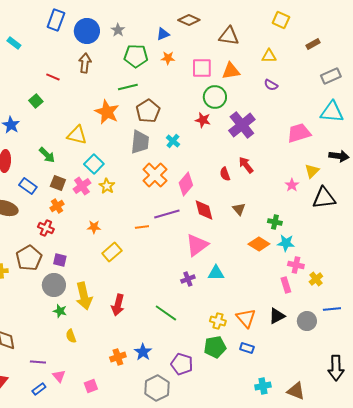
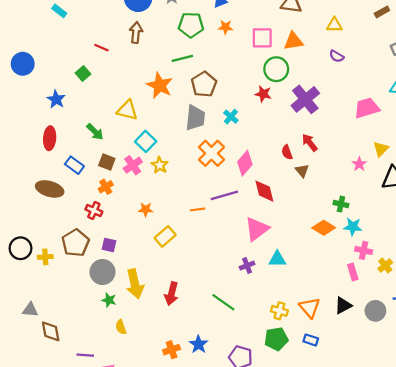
brown triangle: (239, 209) -> (302, 171), moved

